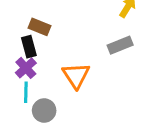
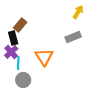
brown rectangle: (40, 27) -> (20, 25), turned -72
cyan line: (26, 92) -> (18, 63), moved

